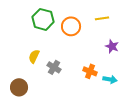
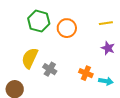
yellow line: (102, 18) -> (106, 23), moved
yellow semicircle: (34, 56) -> (30, 58), size x1.5

